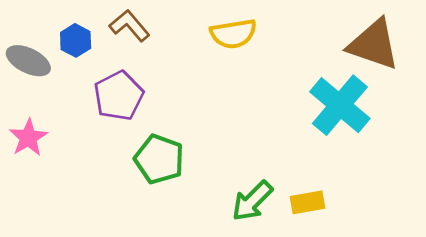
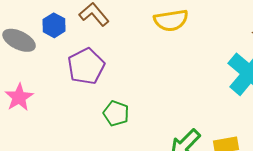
green pentagon: (159, 159) -> (116, 113), size x0.7

